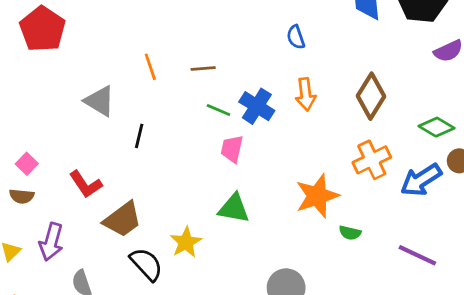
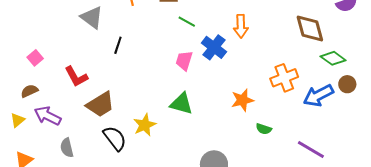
brown diamond: (371, 96) -> (310, 29), moved, turned -52
blue cross: (257, 106) -> (214, 47), moved
green line: (218, 110) -> (187, 22), moved
brown semicircle: (22, 196) -> (29, 91), moved, turned 144
orange star: (317, 196) -> (242, 100), size x0.7
purple arrow: (51, 242) -> (48, 116), turned 96

